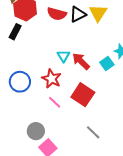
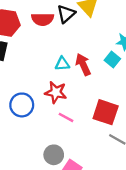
cyan triangle: (63, 56) -> (62, 64), turned -48
red arrow: (81, 61) -> (83, 65), turned 36
red square: (83, 95) -> (106, 112), moved

